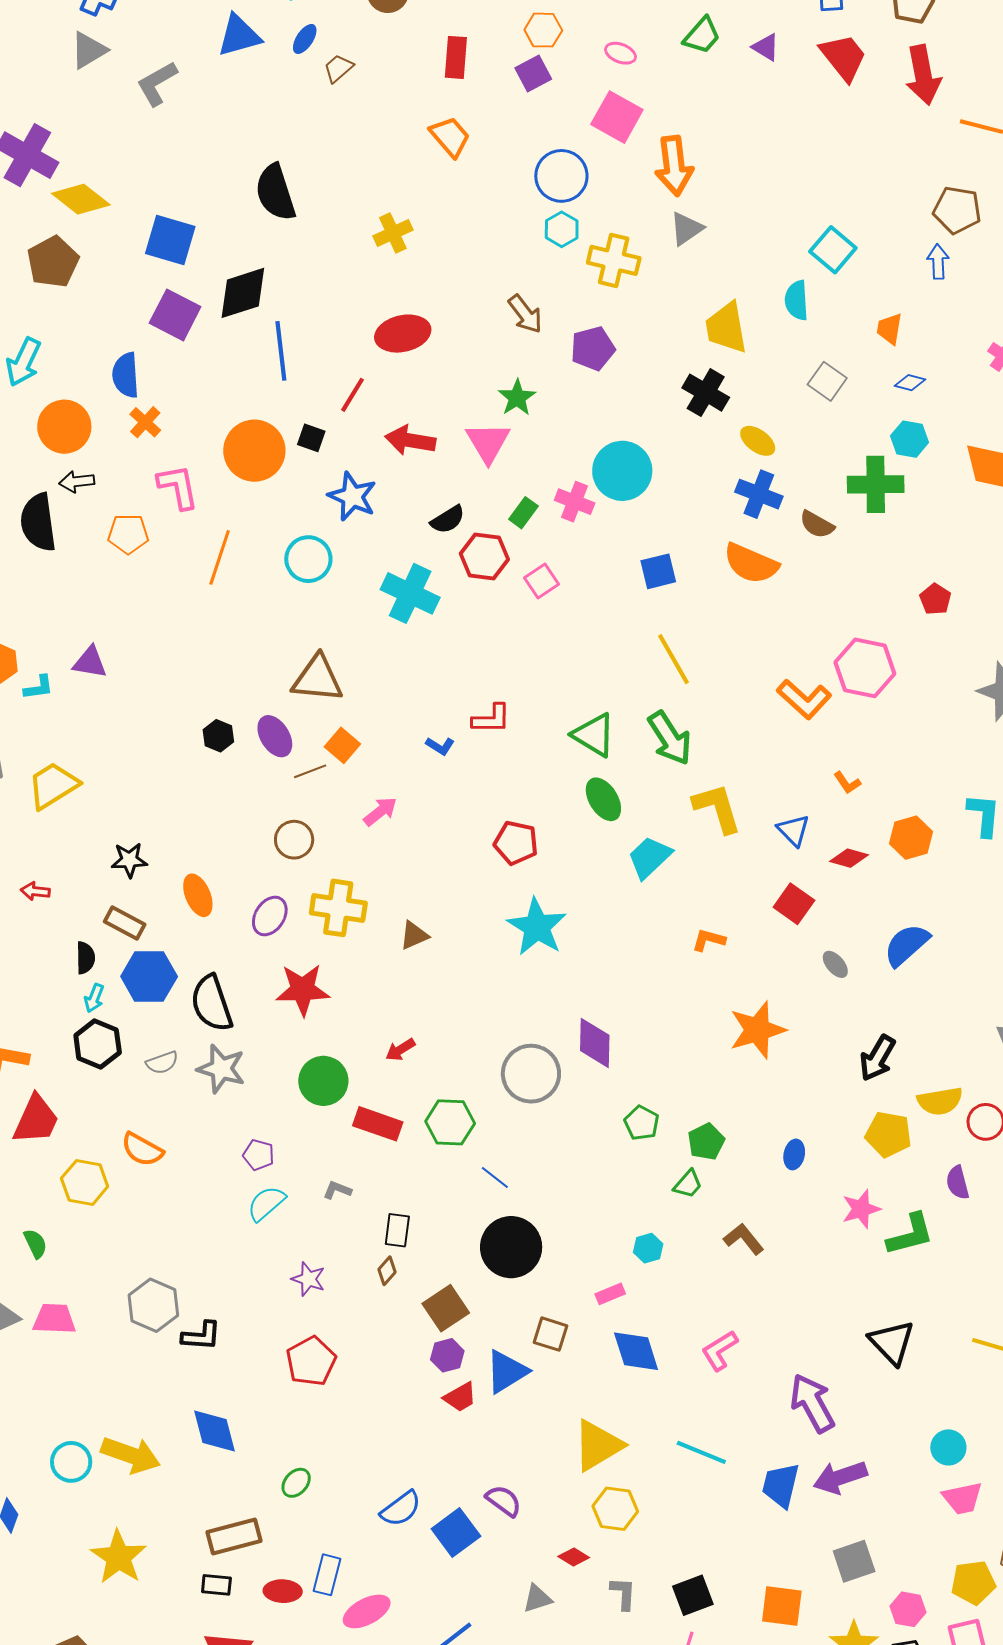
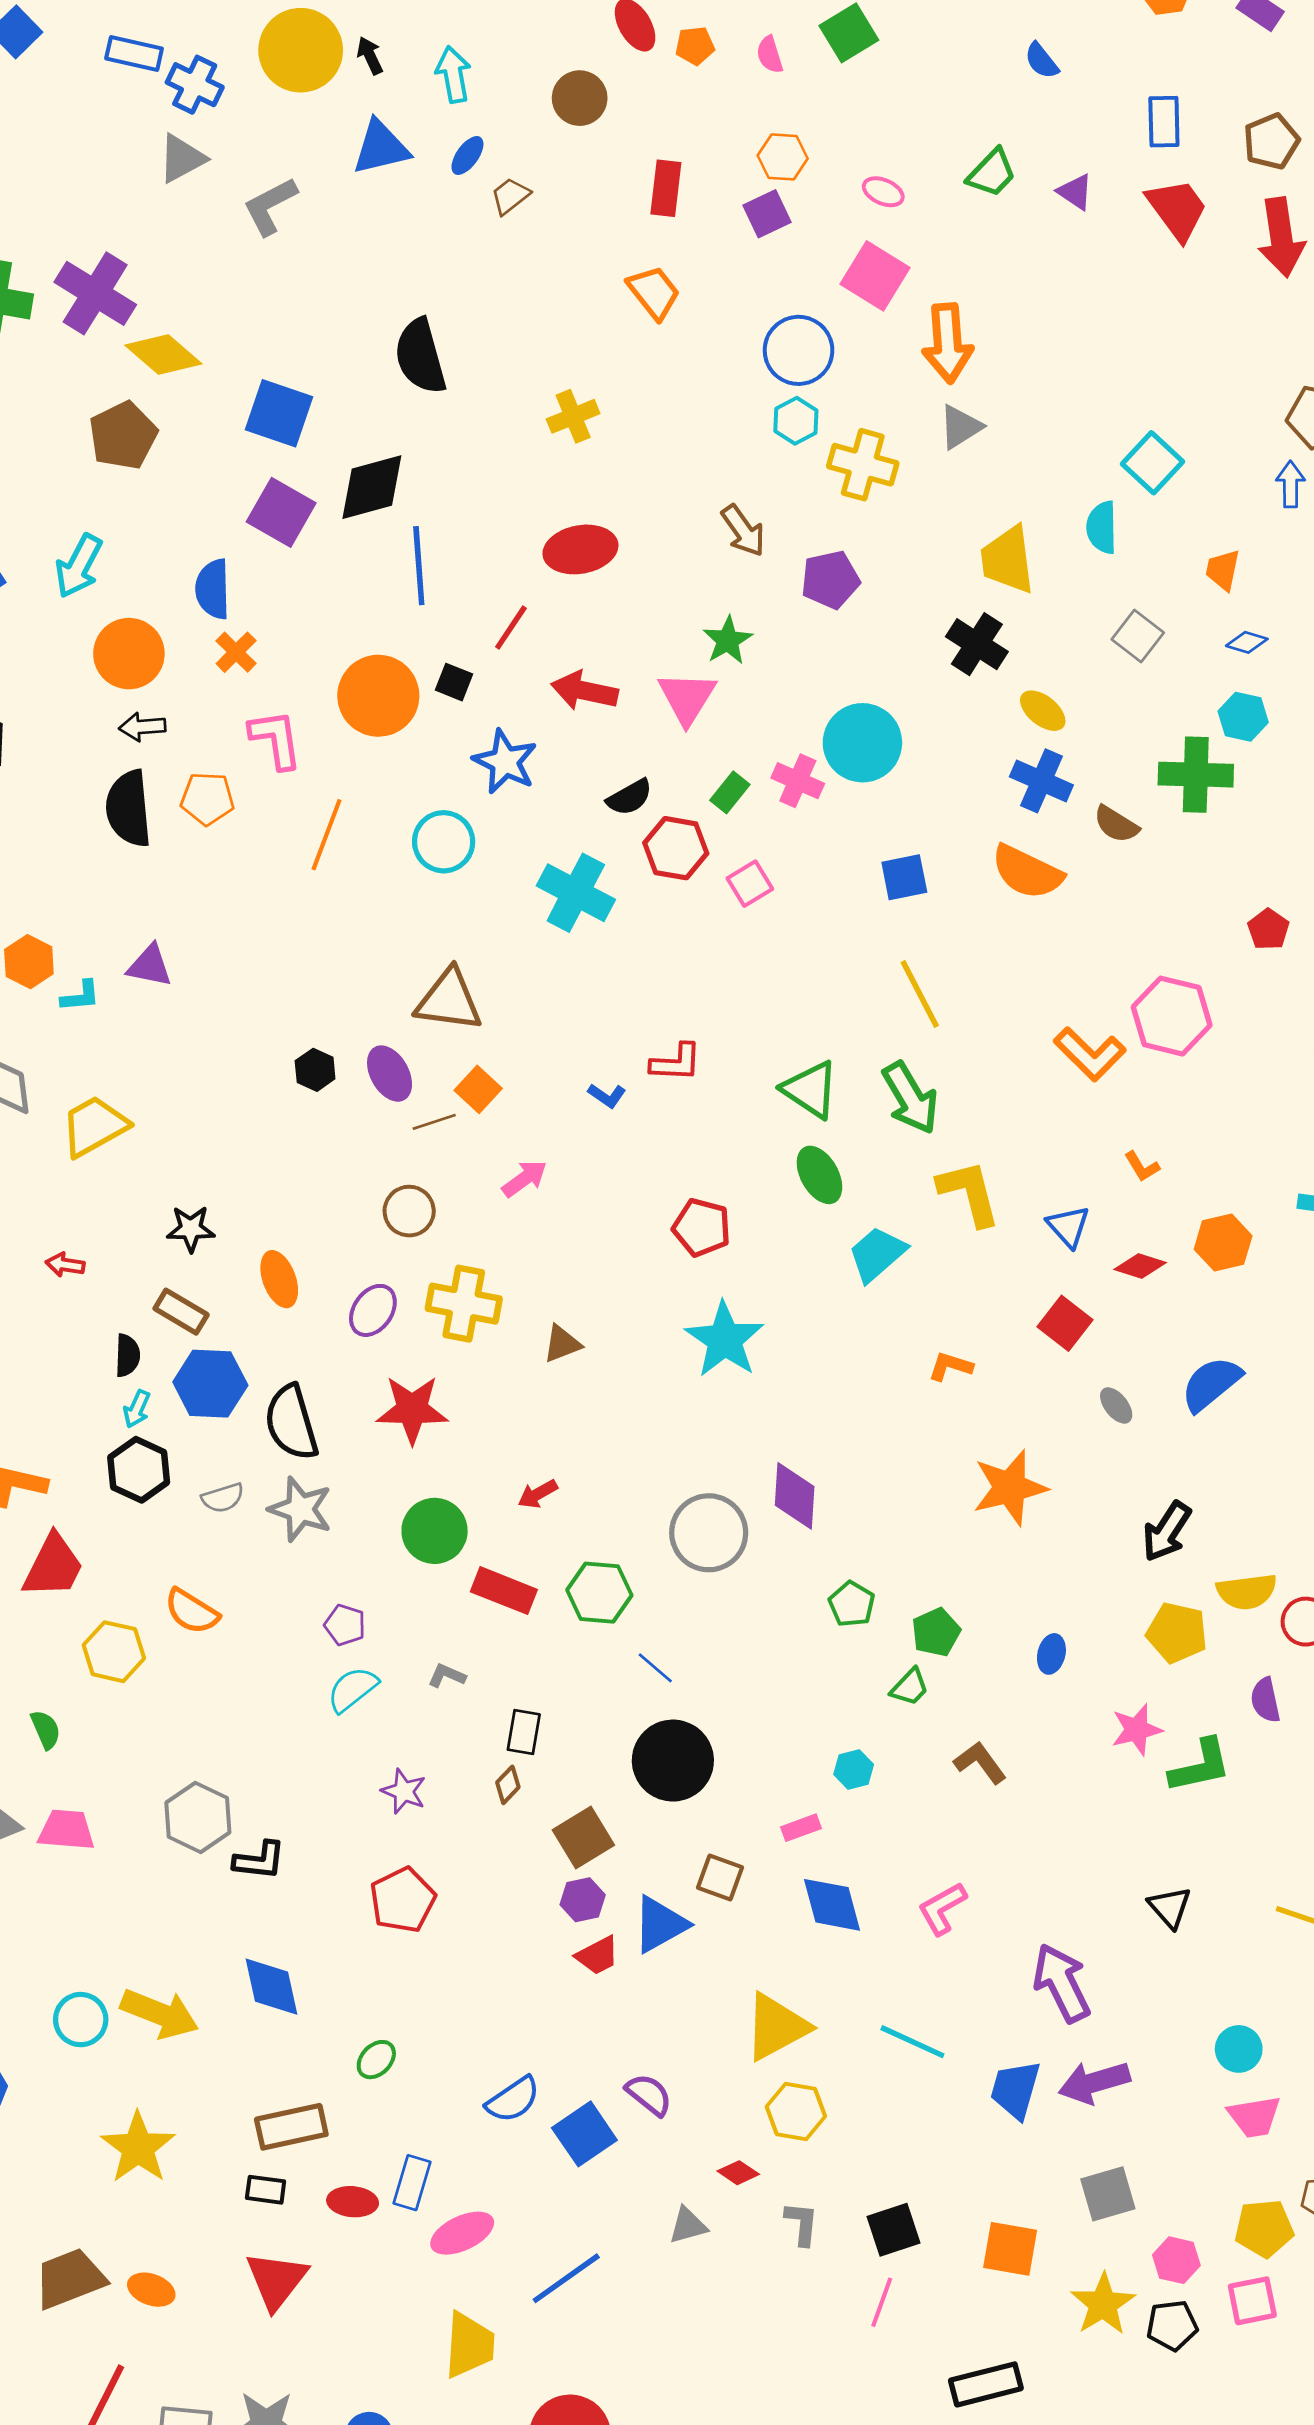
black semicircle: (38, 522) -> (129, 809), moved
black triangle: (892, 1342) -> (1170, 1907), size x0.7

